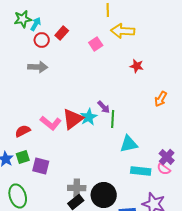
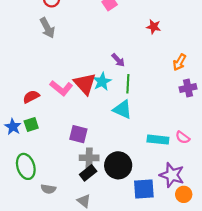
gray arrow: (38, 67) -> (47, 28), turned 60
purple arrow: (104, 107) -> (118, 60), moved
red triangle: (73, 119) -> (85, 84), turned -35
cyan triangle: (129, 144) -> (122, 109), moved, turned 36
purple cross: (167, 157) -> (188, 88), moved, turned 35
purple square: (41, 166) -> (78, 134), moved

